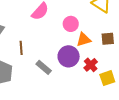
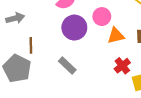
brown line: (21, 48) -> (31, 45), moved
purple circle: (69, 56) -> (74, 28), moved

